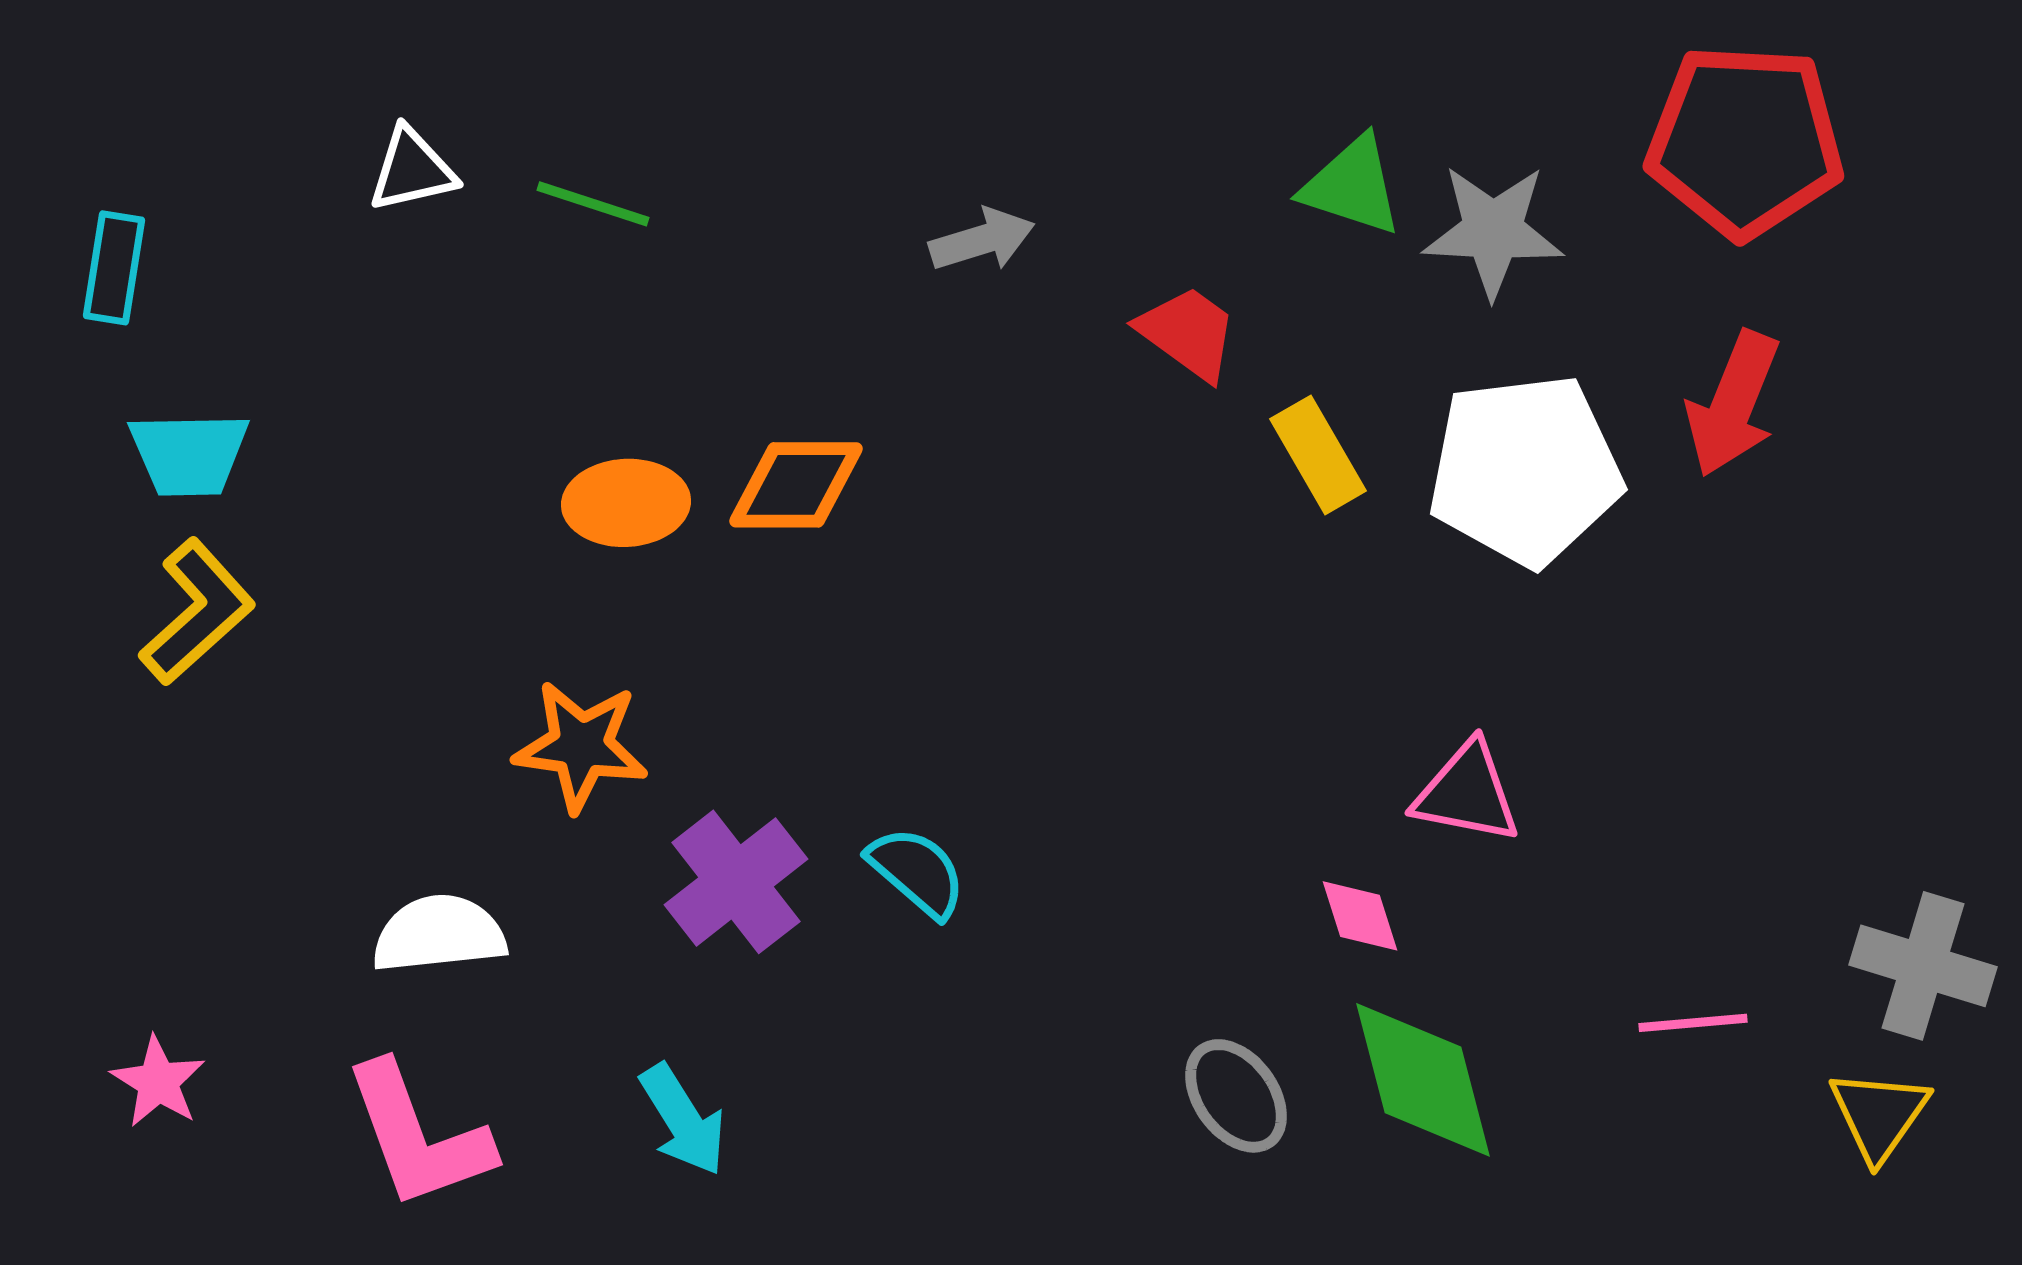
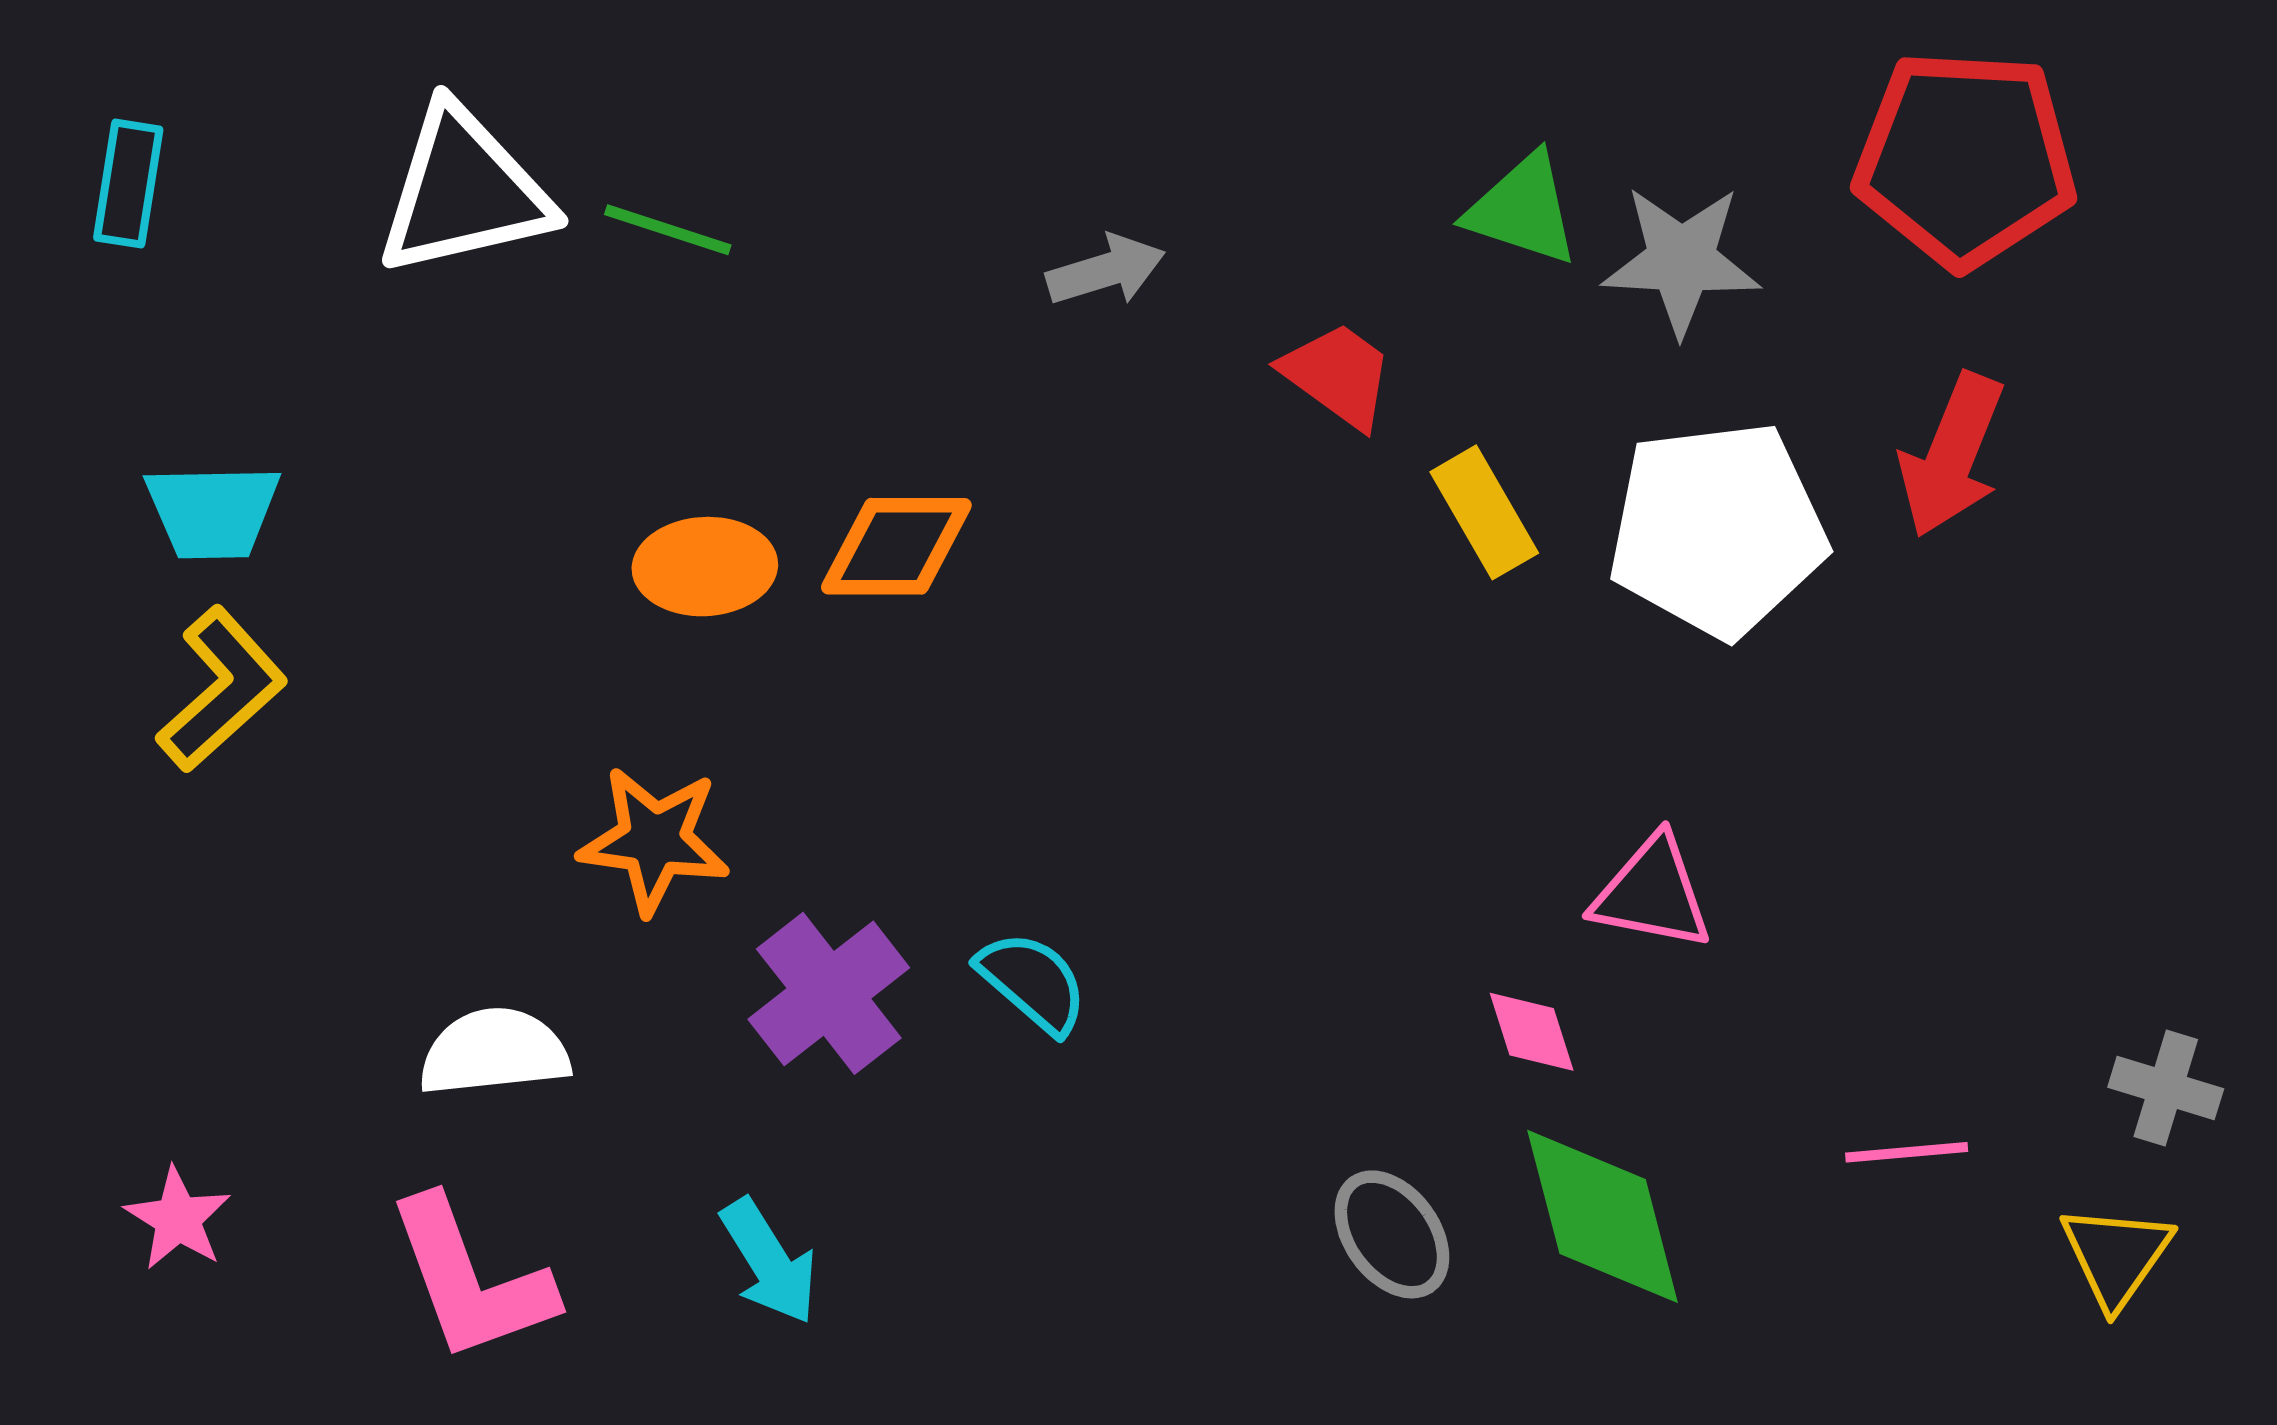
white triangle: (412, 170) -> (464, 191), size x1.8
cyan rectangle: (114, 268) -> (128, 184), moved
gray cross: (1923, 966) -> (2166, 1088), size x0.7

